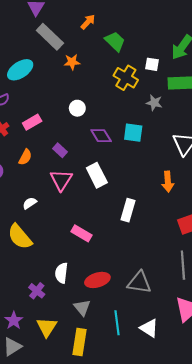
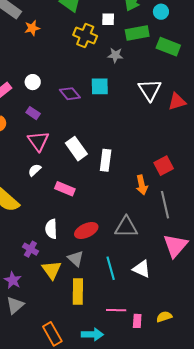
white circle: (77, 108) -> (33, 82), moved
white rectangle: (97, 175) -> (76, 149), moved
orange arrow: (168, 182) -> (142, 185), moved
white semicircle: (30, 203) -> (35, 170), moved
yellow triangle: (47, 327) -> (52, 270), moved

